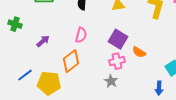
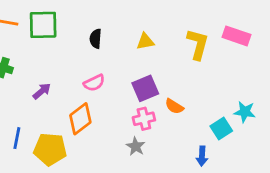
pink semicircle: (81, 35) -> (94, 83), turned 49
purple square: (118, 39) -> (145, 88), turned 36
blue line: (25, 75) -> (17, 138), turned -42

